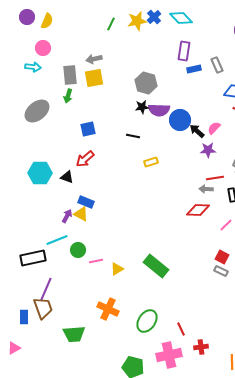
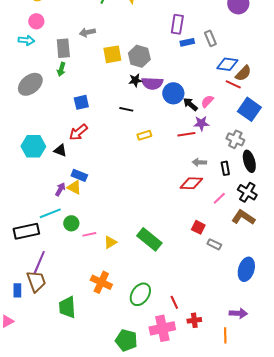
yellow square: (94, 78) -> (112, 54), moved
red line: (215, 178) -> (186, 134), moved
red square: (222, 257) -> (198, 227), moved
green trapezoid: (74, 334) -> (67, 307), turned 90

